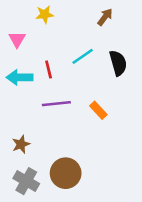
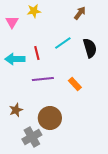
pink triangle: (17, 39) -> (12, 22), moved
brown circle: (66, 173) -> (50, 118), moved
gray cross: (26, 181) -> (32, 137), moved, turned 30

